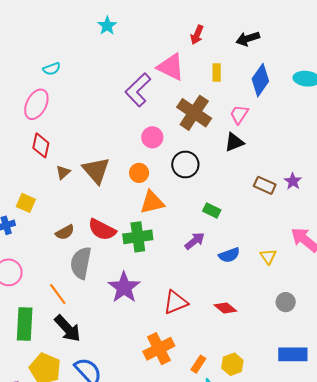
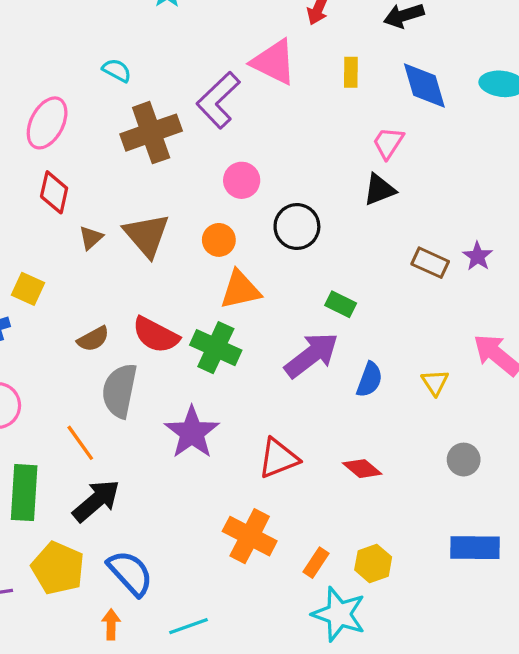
cyan semicircle: (52, 69) -> (117, 70), moved, turned -132
blue diamond: (260, 80) -> (424, 86), turned -52
brown cross: (194, 113) -> (151, 133), moved, turned 36
green cross: (138, 237) -> (216, 348), turned 32
purple arrow: (195, 241) -> (312, 355), size x1.6
blue semicircle: (229, 255) -> (369, 380), turned -50
black arrow: (68, 328) -> (96, 501), turned -88
orange cross: (159, 349) -> (250, 536), turned -36

